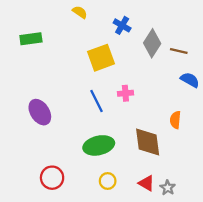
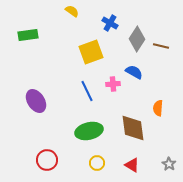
blue semicircle: (190, 80) -> (134, 72), moved
gray star: (168, 188) -> (169, 164), moved

